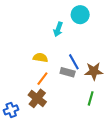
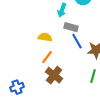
gray rectangle: (68, 72) -> (71, 27), moved
brown cross: (37, 98) -> (54, 75), moved

